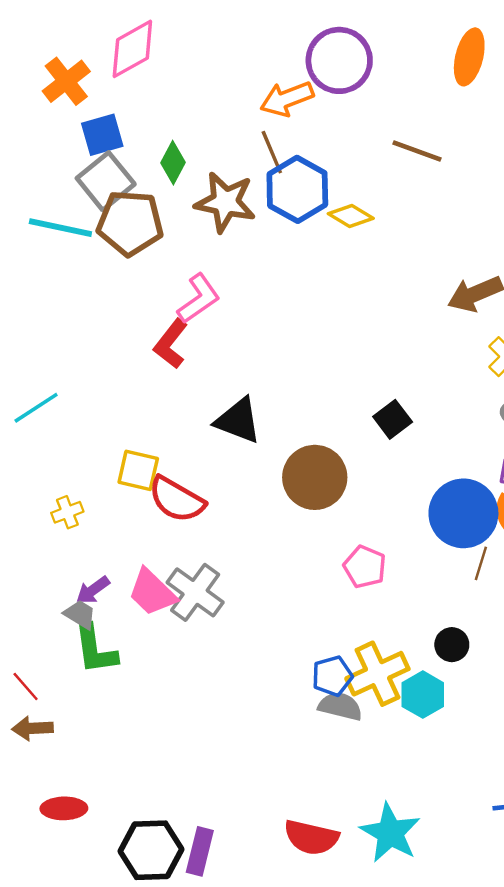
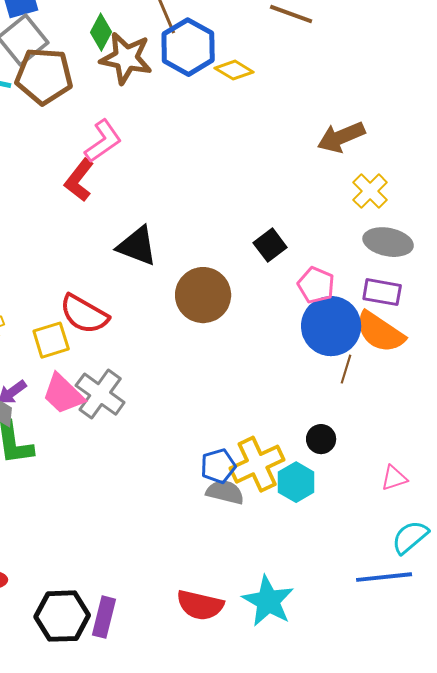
green diamond: (173, 163) -> (101, 32), moved
yellow square: (138, 470) -> (51, 340), moved, turned -30
pink pentagon: (365, 567) -> (316, 285), moved

